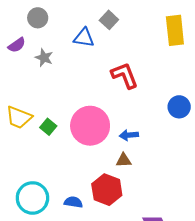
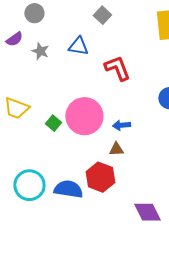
blue triangle: (84, 38) -> (78, 46), moved
green square: (48, 127) -> (53, 123), moved
blue semicircle: (73, 202) -> (68, 189), size x1.6

